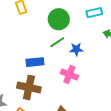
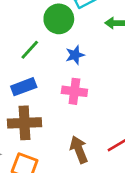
green circle: (59, 19) -> (59, 19), moved
green line: (57, 42) -> (30, 50), moved

